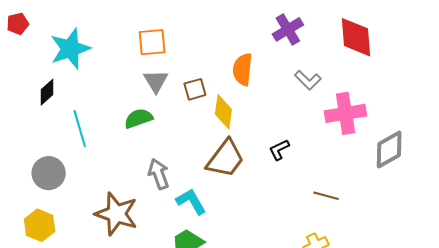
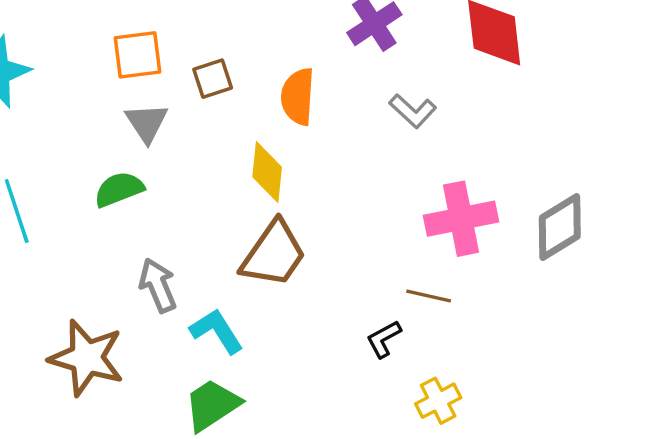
brown square: (195, 89) -> (213, 79), moved
pink cross: (345, 113) -> (461, 219), moved
black L-shape: (279, 150) -> (384, 339), moved
brown line: (326, 196) -> (429, 296), moved

